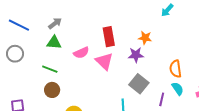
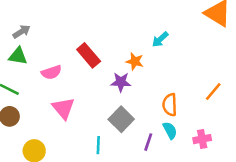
cyan arrow: (167, 10) -> (160, 39), moved
red rectangle: (109, 37) -> (89, 55), turned -36
pink triangle: (104, 61) -> (63, 108), moved

